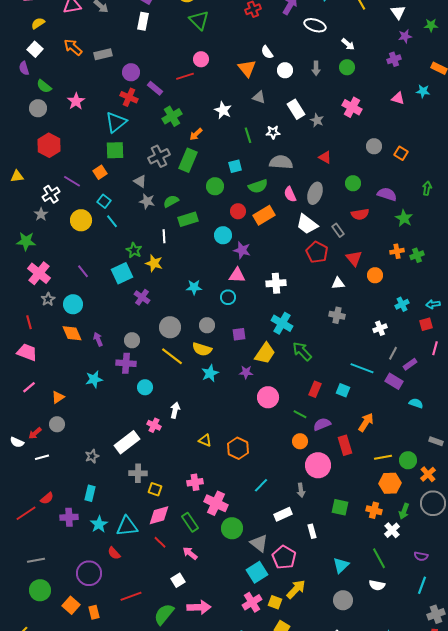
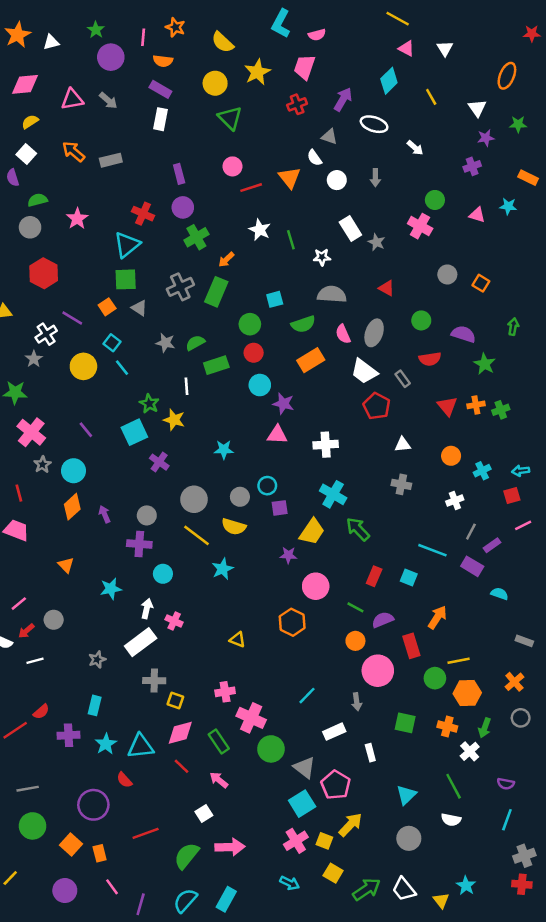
green circle: (347, 67) -> (435, 200), moved
purple circle: (131, 72) -> (183, 207), moved
red line: (185, 76) -> (251, 188), moved
green semicircle: (44, 86) -> (37, 200), turned 126
purple rectangle: (155, 88) -> (179, 174), moved, turned 35
gray triangle: (259, 97) -> (329, 137), moved
green line: (248, 135) -> (291, 240), moved
gray triangle: (140, 181) -> (139, 308), moved
red circle: (238, 211) -> (254, 353), moved
red triangle: (354, 258) -> (447, 406), moved
orange circle: (375, 275) -> (451, 456), moved
cyan circle: (228, 297) -> (267, 486), moved
orange diamond: (72, 333) -> (72, 507), turned 70
pink line: (435, 348) -> (523, 525), turned 48
cyan star: (210, 373) -> (223, 569), moved
cyan star: (94, 379) -> (111, 589), moved
pink line: (29, 387) -> (19, 604), moved
orange triangle: (58, 397) -> (66, 565), moved, turned -40
white arrow: (175, 410) -> (147, 609), moved
orange hexagon: (238, 448) -> (292, 622), moved
green circle: (408, 460) -> (435, 678), moved
gray circle: (433, 503) -> (521, 718), size x0.6

